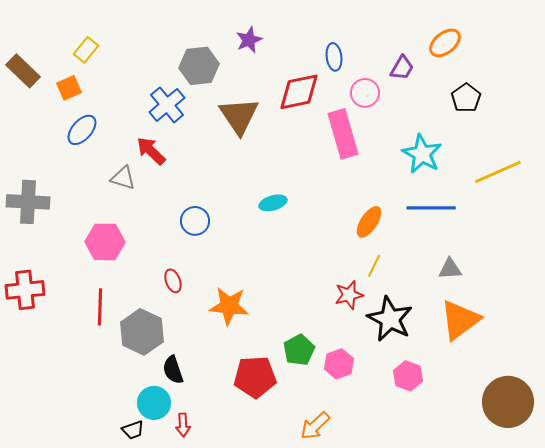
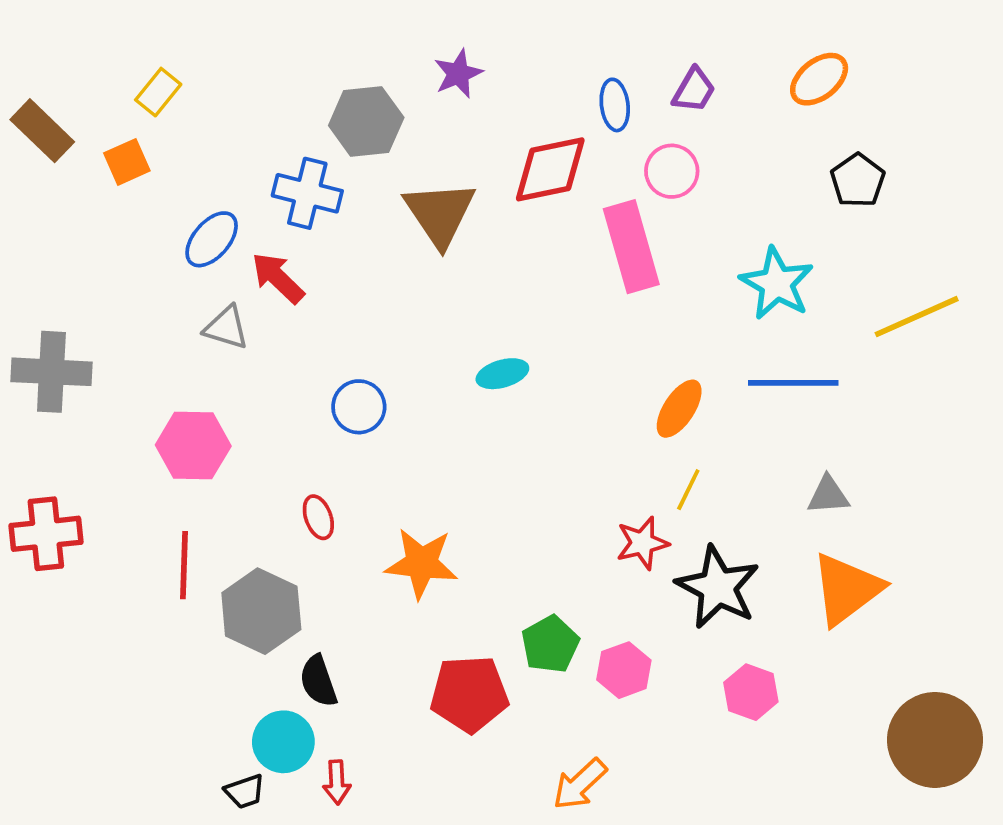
purple trapezoid: (402, 68) -> (694, 90), moved
blue cross: (167, 105) -> (307, 193), turned -36
blue ellipse: (82, 130) -> (212, 239), moved

